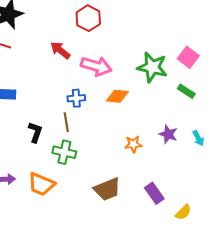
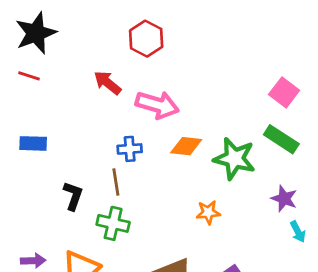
green star: (152, 67) -> (234, 159), moved
green rectangle: (186, 91) -> (281, 139), size x1.4
purple star: (168, 134) -> (284, 199), moved
cyan arrow: (198, 138) -> (298, 232), moved

